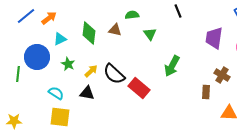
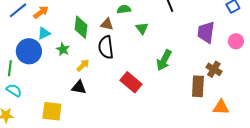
cyan triangle: (60, 39) -> (44, 33), moved
green star: (68, 64) -> (63, 49), moved
black semicircle: (114, 74) -> (106, 47), moved, turned 40
brown rectangle: (206, 92) -> (198, 86), size x1.5
cyan semicircle: (56, 93) -> (14, 90), moved

